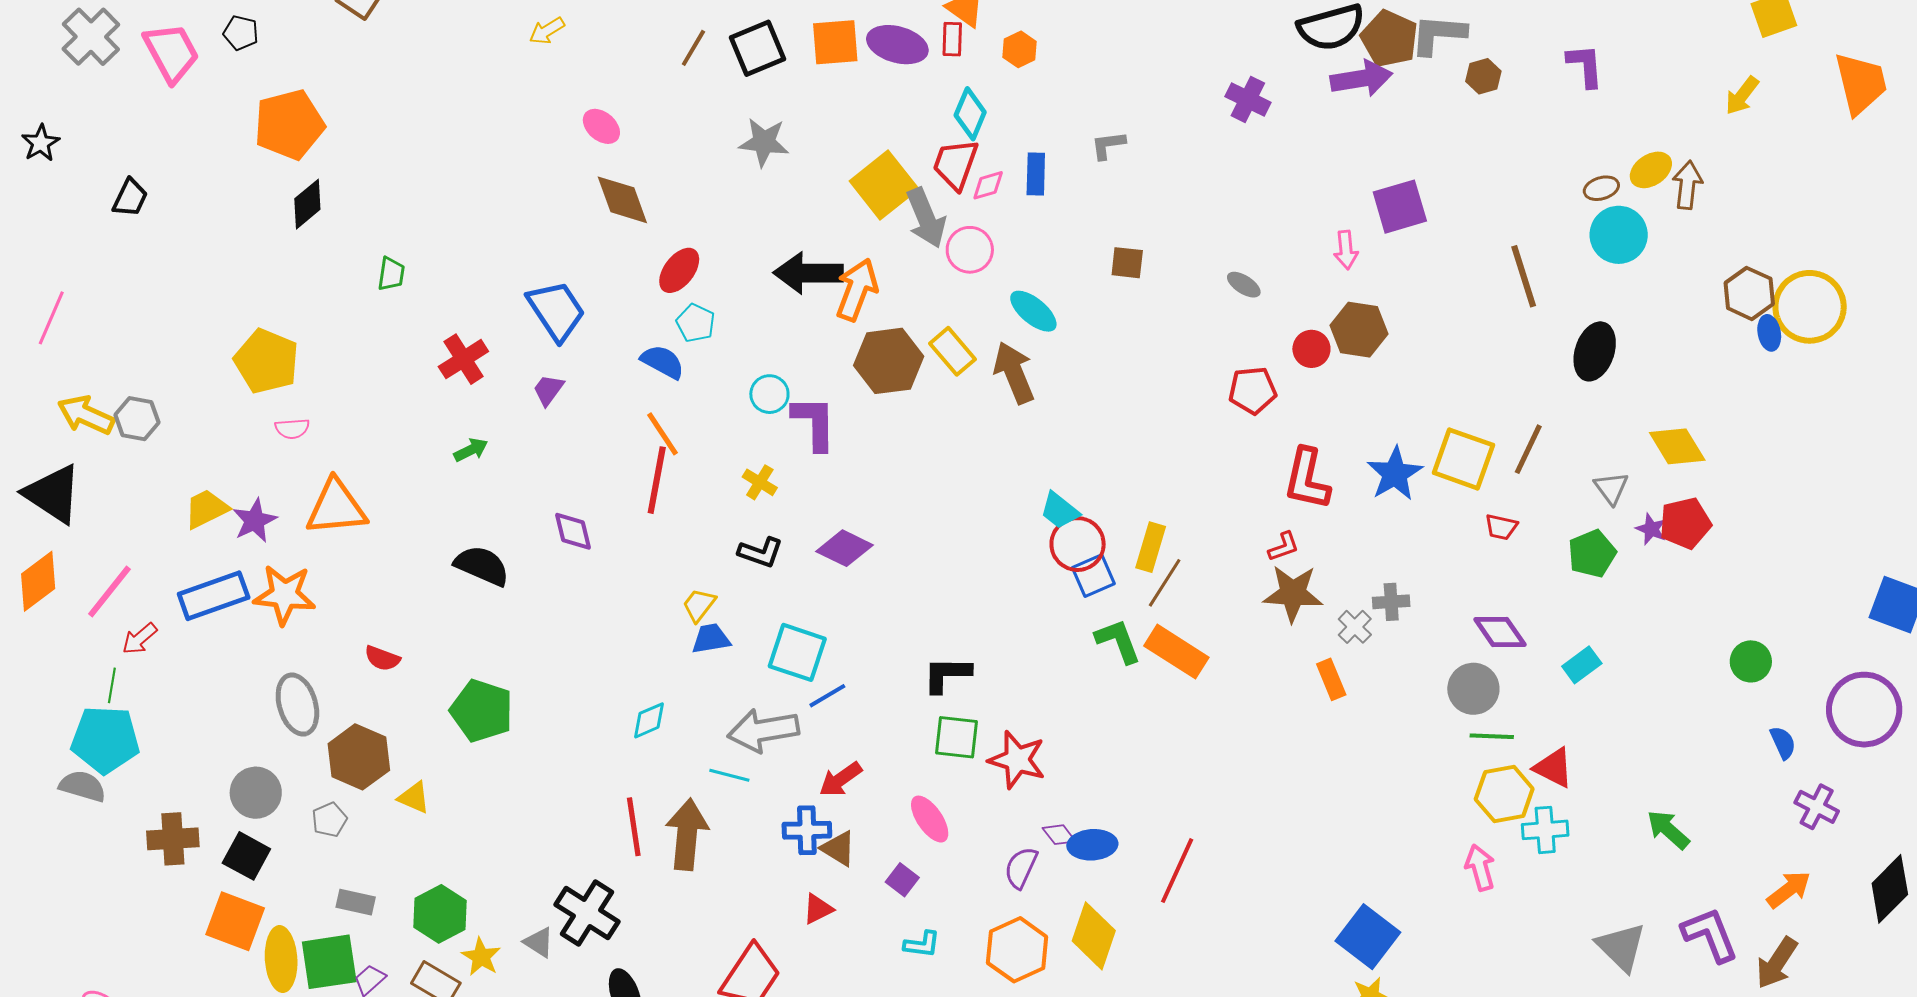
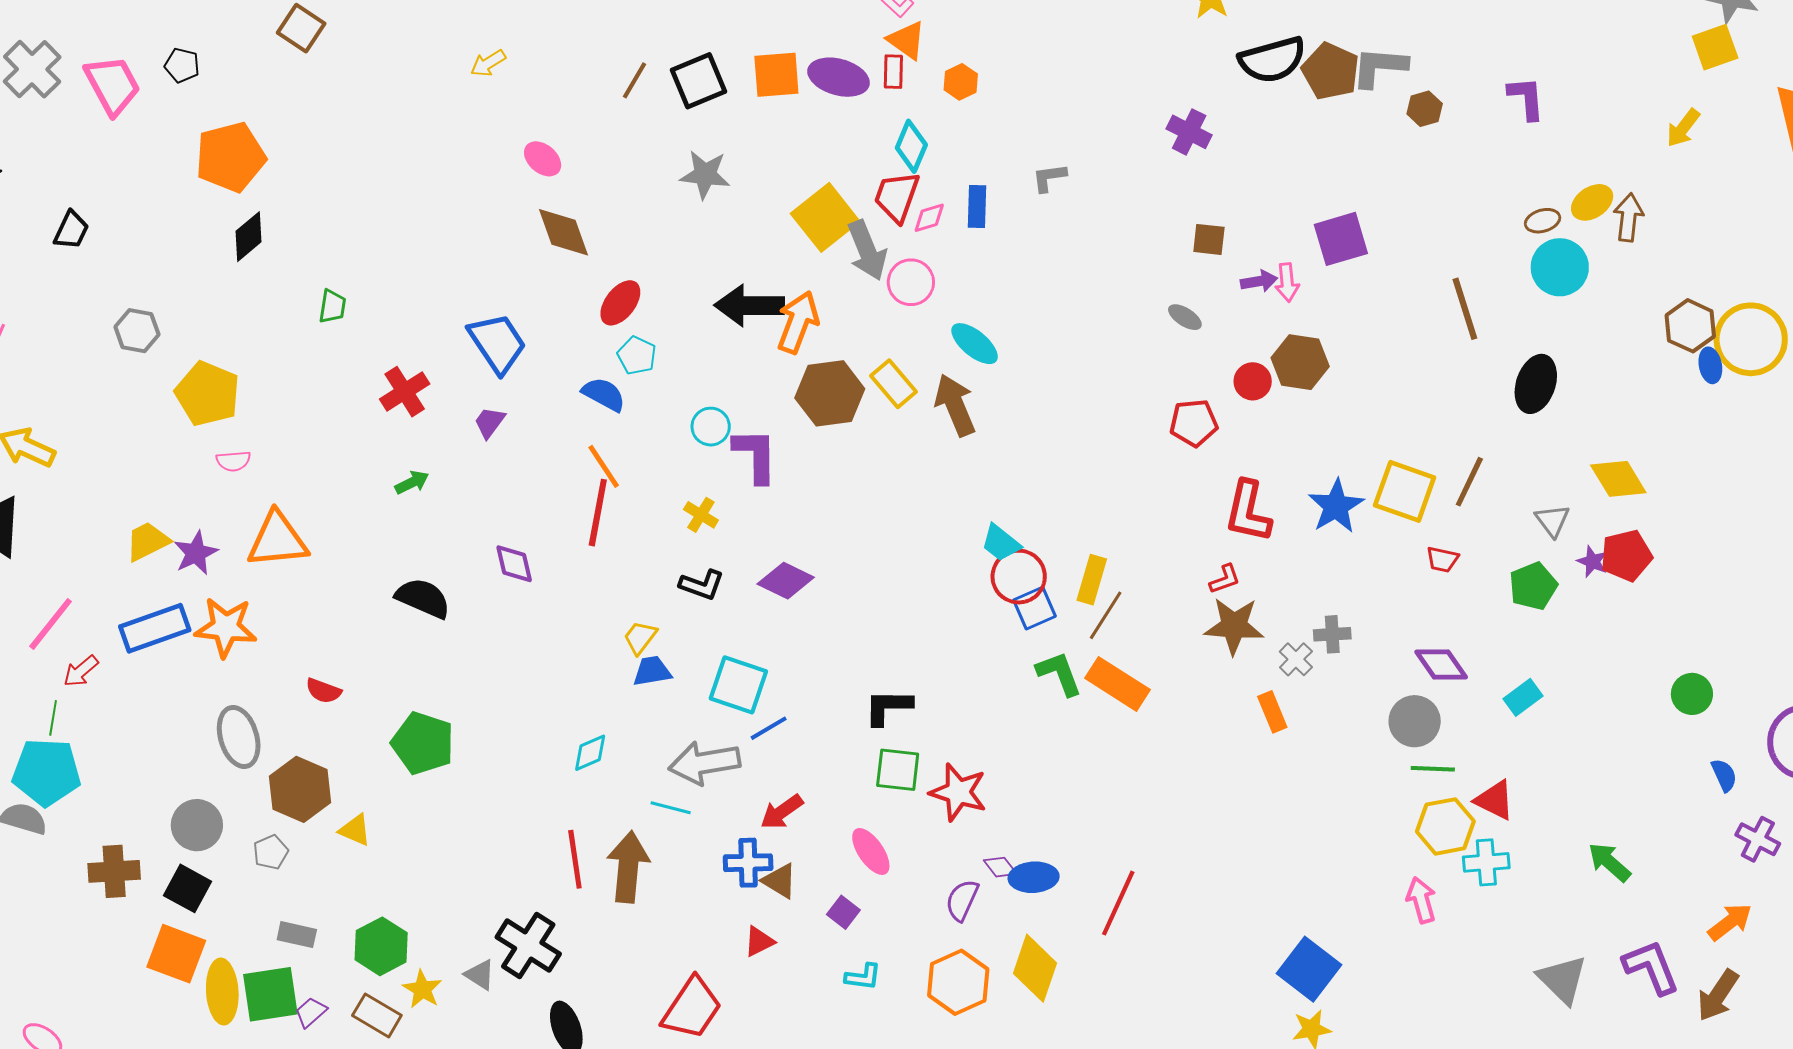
purple arrow: (1361, 78) -> (1259, 281), moved, size x0.6
brown square: (1127, 263) -> (1209, 239), moved
gray hexagon: (137, 419) -> (137, 331), moved

